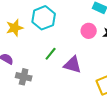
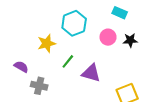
cyan hexagon: (44, 18) -> (74, 23), moved
yellow star: (15, 28) -> (47, 43), moved

